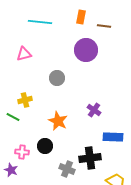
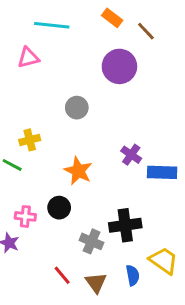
orange rectangle: (81, 17) -> (112, 18), turned -64
brown line: (104, 26) -> (146, 31), turned 40
pink triangle: (24, 54) -> (28, 58), moved
blue rectangle: (113, 137) -> (162, 172), moved

